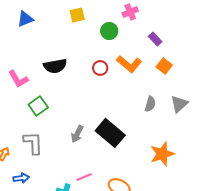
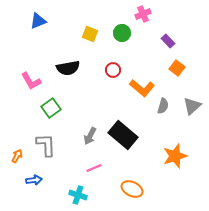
yellow square: (77, 15) -> (90, 34), moved, turned 35
orange L-shape: (129, 64) -> (142, 88), moved
pink line: (84, 177) -> (94, 168), moved

